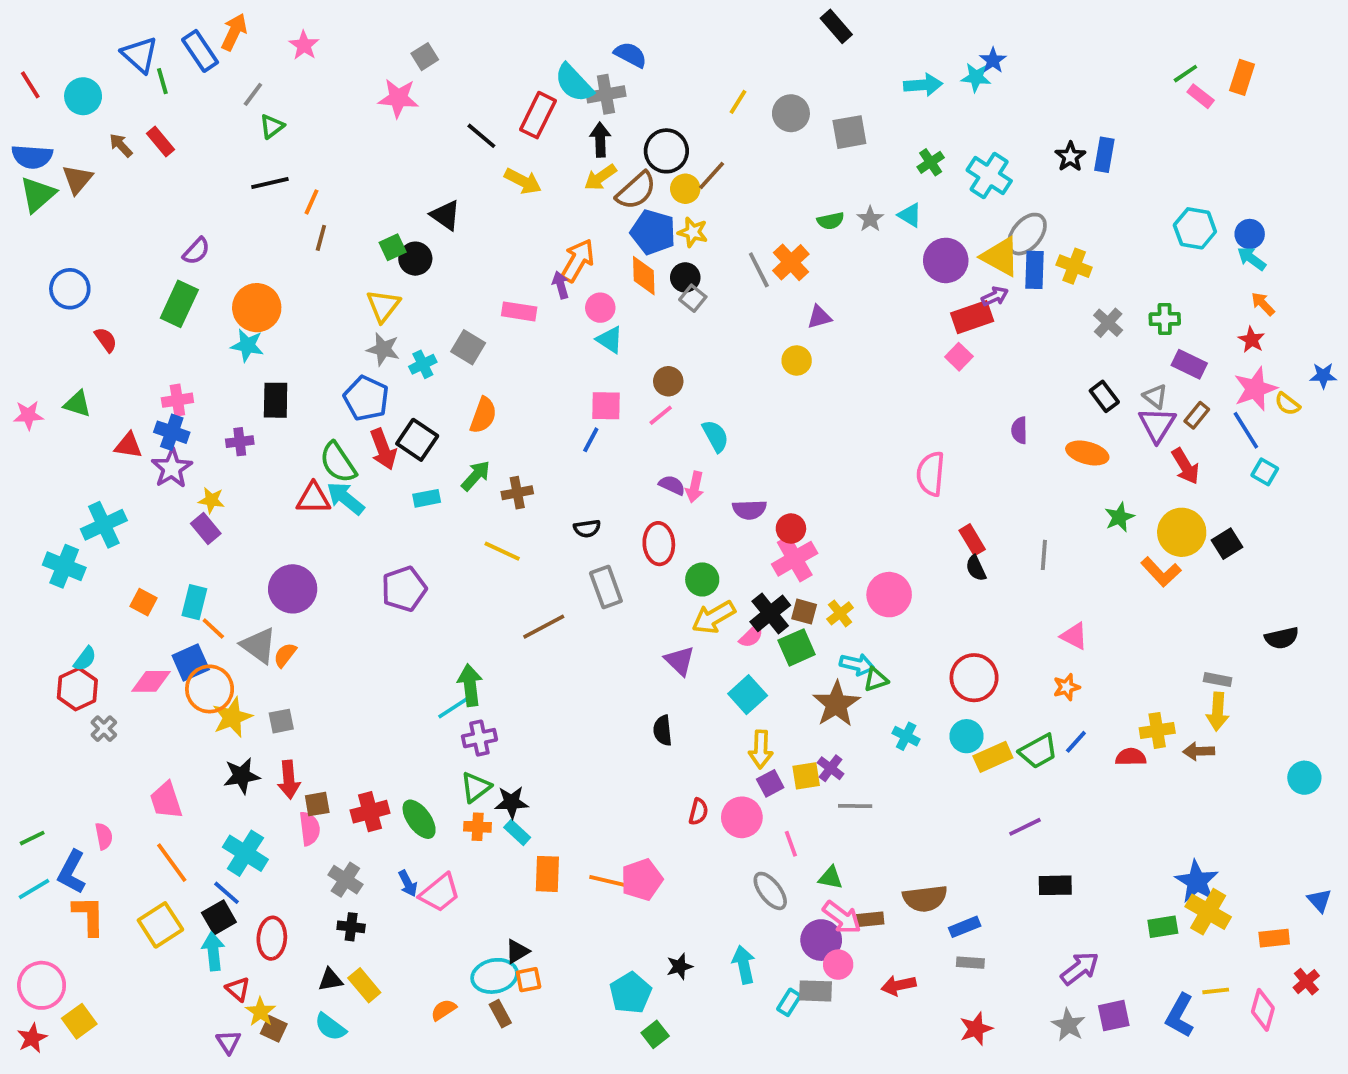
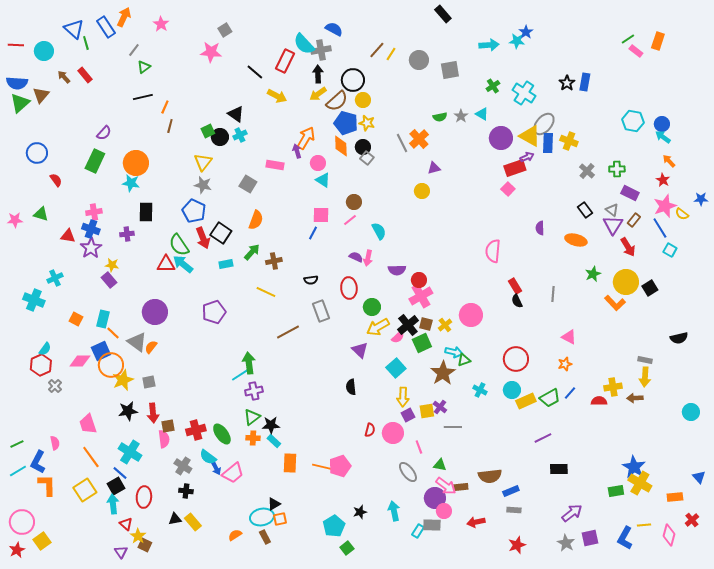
red line: (30, 85) -> (16, 45), turned -56
brown line: (712, 176) -> (377, 50), moved
cyan cross: (423, 364) -> (240, 135), moved
cyan cross: (104, 525) -> (55, 278), size x0.7
cyan semicircle: (330, 1027) -> (208, 457), moved

